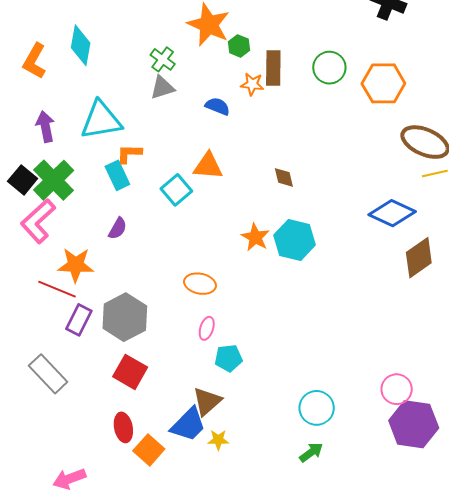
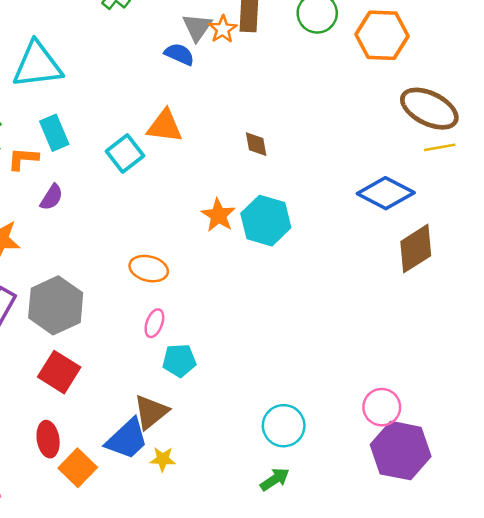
orange star: (252, 84) -> (223, 29), turned 30
gray triangle: (162, 88) -> (197, 27), moved, turned -40
orange L-shape: (129, 154) -> (23, 159), moved

